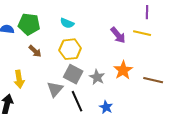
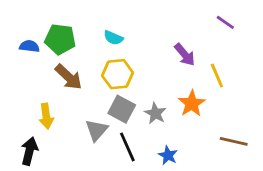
purple line: (147, 12) -> (225, 22), turned -56
yellow line: (142, 33) -> (217, 76), moved, turned 54
brown arrow: (35, 51) -> (69, 77), size x1.5
brown line: (153, 80) -> (234, 141), moved

